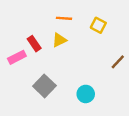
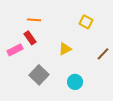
orange line: (64, 18) -> (34, 20), moved
yellow triangle: (59, 40) -> (65, 49), moved

